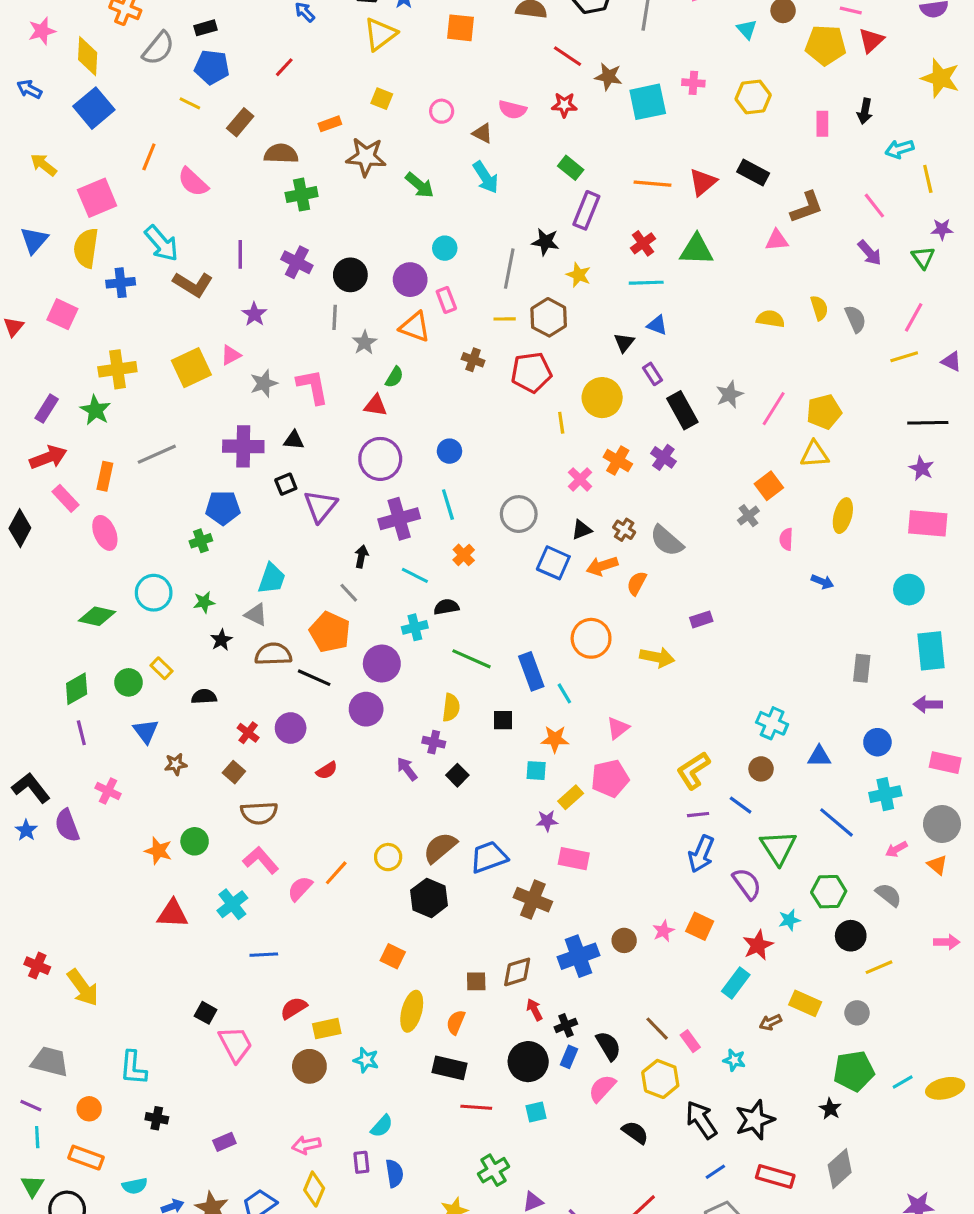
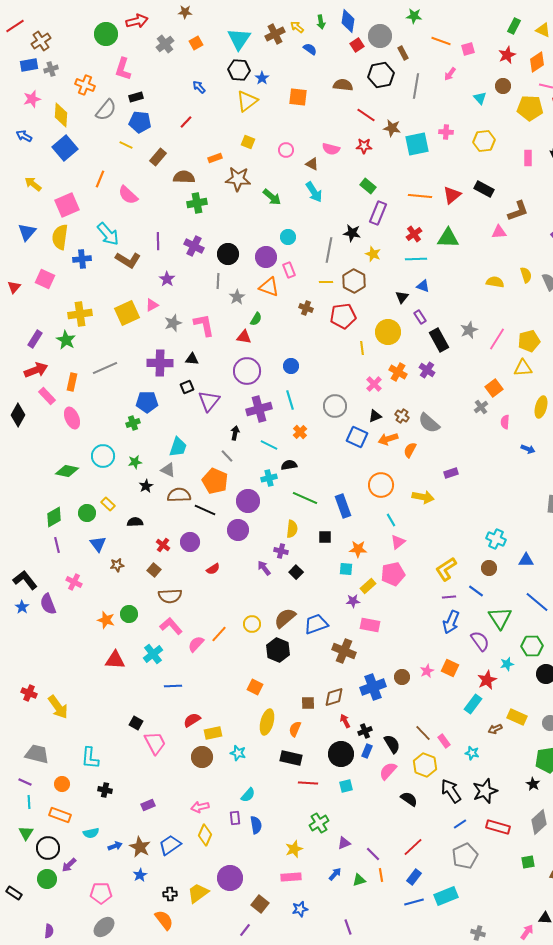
cyan line: (564, 693) -> (391, 520), moved

